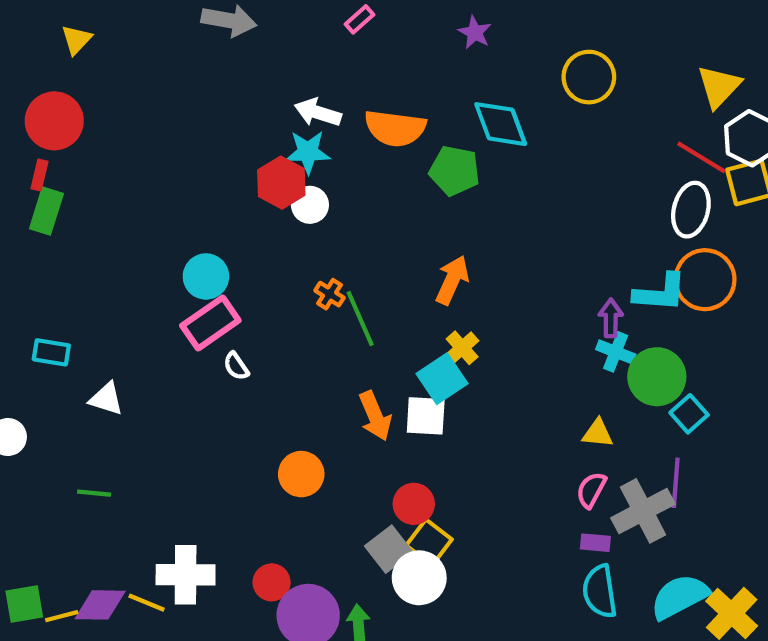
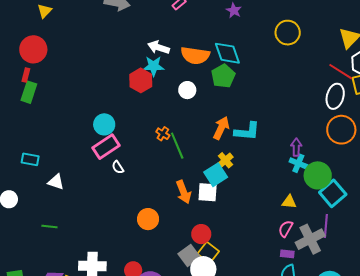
cyan diamond: (501, 124) -> (227, 53), moved
green pentagon: (455, 171) -> (223, 76), turned 30
white circle: (310, 205) -> (187, 90), moved
cyan L-shape: (660, 293) -> (247, 131), moved
cyan square: (689, 414) -> (333, 193), size x1.5

